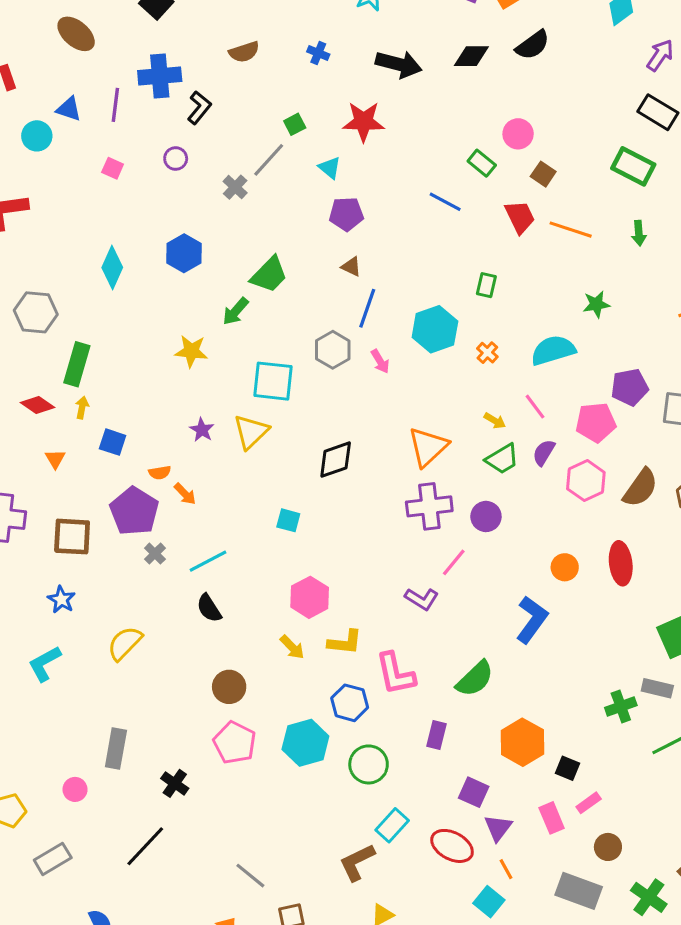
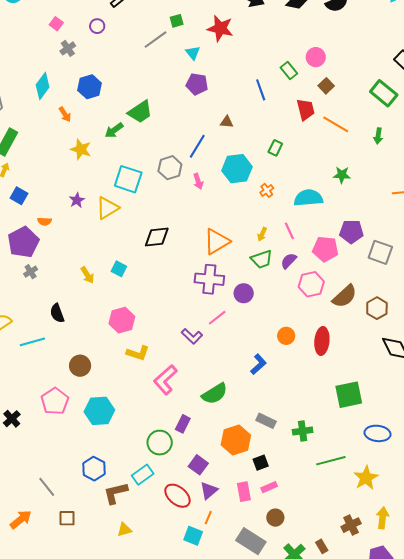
gray cross: (235, 187) -> (68, 48), moved
blue line: (445, 202) -> (261, 90), turned 30
brown triangle: (351, 267) -> (227, 122), moved, turned -32
yellow arrow: (495, 421) -> (262, 234), turned 72
orange arrow: (185, 494) -> (65, 114), moved
cyan line: (208, 561) -> (32, 342), moved
blue L-shape: (532, 620) -> (258, 364), size x0.7
yellow arrow: (292, 647) -> (87, 275), moved
pink L-shape: (395, 674) -> (165, 380), turned 48
brown circle: (229, 687) -> (80, 366), moved
gray rectangle: (657, 688) -> (266, 421), moved
blue hexagon: (350, 703) -> (94, 469), moved
green circle: (369, 764) -> (160, 443), moved
black square: (567, 768) -> (261, 463), turned 35
orange line: (506, 869) -> (208, 518), turned 40
cyan square: (489, 902) -> (193, 536), turned -30

